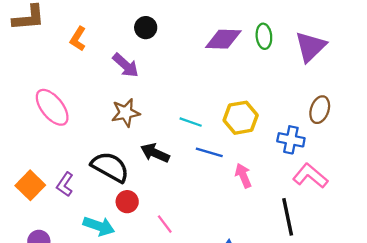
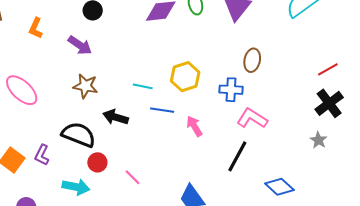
brown star: (126, 113) -> (86, 86), turned 30
black line: (288, 217) -> (237, 156), turned 48

